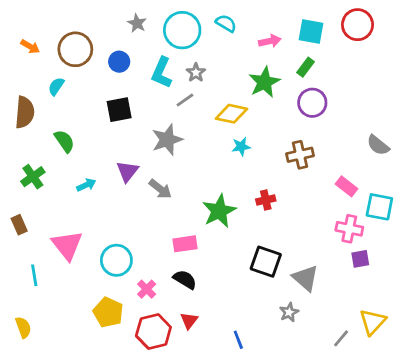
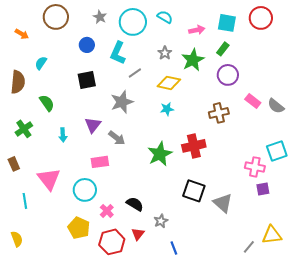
brown circle: (75, 49) -> (56, 17), moved
gray star: (196, 73) -> (165, 53), moved
cyan star: (241, 147) -> (167, 109), moved
cyan arrow: (86, 185) -> (63, 135), turned 112
pink rectangle: (347, 186) -> (253, 101), moved
red cross: (266, 200) -> (194, 146), size x1.6
cyan square: (379, 207) -> (277, 151), turned -30
pink rectangle: (185, 244) -> (100, 162), moved
gray star: (289, 312) -> (161, 221), moved
yellow triangle: (373, 322) -> (272, 235), turned 40

